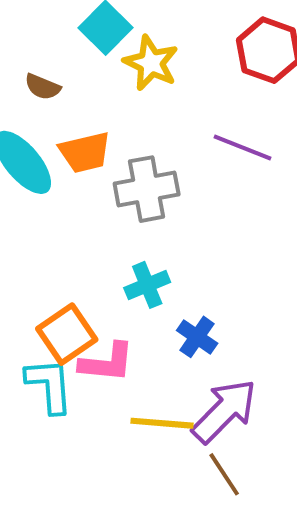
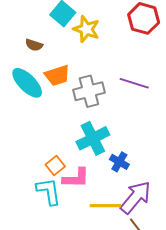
purple line: (242, 148) -> (134, 83), moved
cyan cross: (147, 285) -> (93, 138), size x1.5
orange square: (67, 334) -> (55, 165), size x0.7

